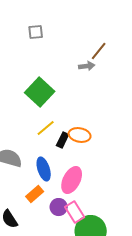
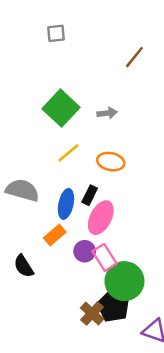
gray arrow: (87, 66) -> (107, 113), moved
black rectangle: (63, 140) -> (90, 195), moved
blue ellipse: (44, 169) -> (66, 204), turned 30

